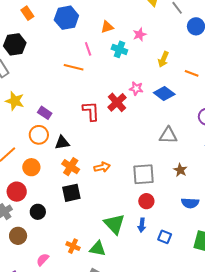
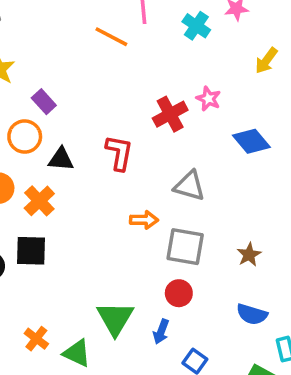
blue diamond: (164, 94) -> (251, 141), moved
red L-shape: (91, 111) -> (119, 153), moved
gray triangle: (168, 135) -> (189, 186), moved
orange cross: (71, 167) -> (39, 201), moved
orange arrow: (102, 167) -> (144, 220), moved
black square: (71, 193) -> (31, 251), moved

